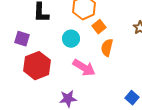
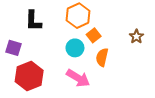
cyan circle: (71, 39) -> (75, 48), moved

